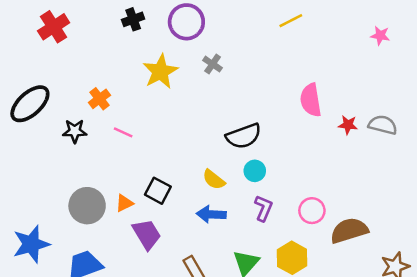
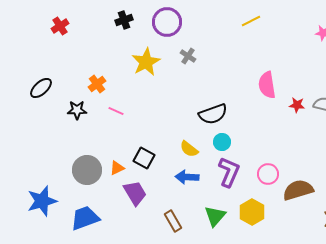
red cross: (54, 27) -> (60, 26), size x0.7
black ellipse: (30, 104) -> (41, 88), size x0.7
purple L-shape: (263, 208) -> (229, 172), size x1.4

